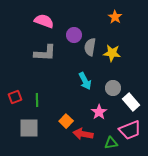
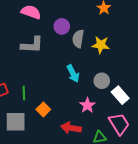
orange square: (66, 121) -> (43, 109), moved
pink trapezoid: (130, 130) -> (119, 124), turned -100

